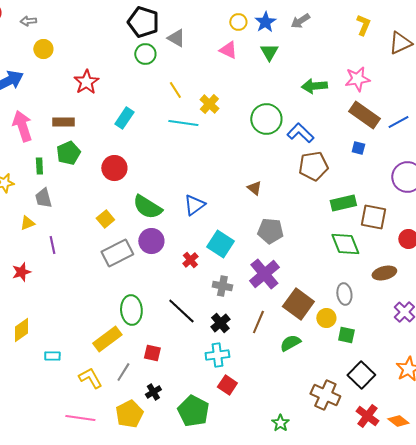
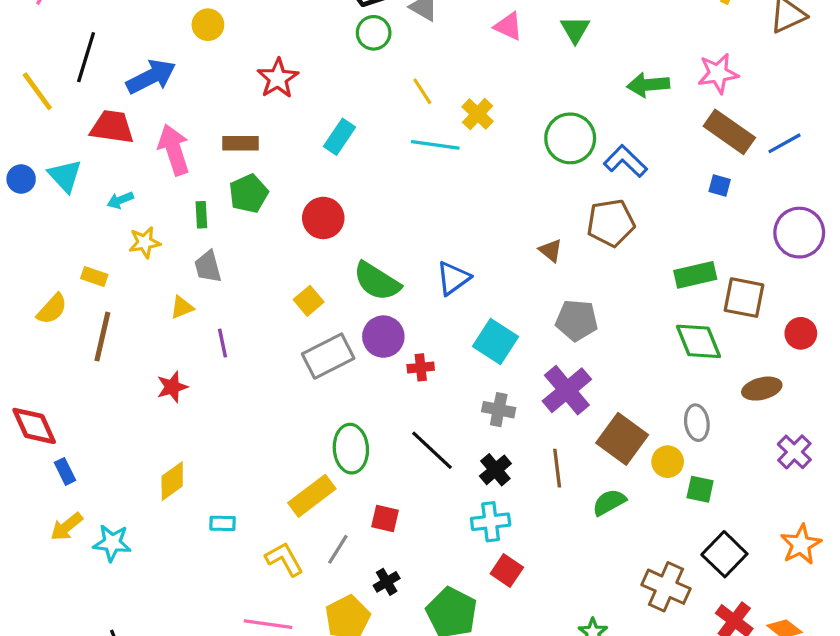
brown pentagon: (313, 166) -> (611, 223), moved
red cross: (190, 260) -> (421, 367), moved, turned 35
brown line: (258, 322) -> (557, 468), turned -30

